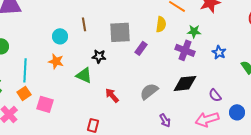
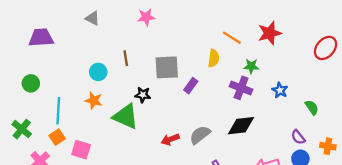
green triangle: (84, 75) -> (126, 117), size x1.4
red arrow: (112, 95) -> (170, 139), moved, turned -70
purple semicircle: (215, 95) -> (298, 137), moved

